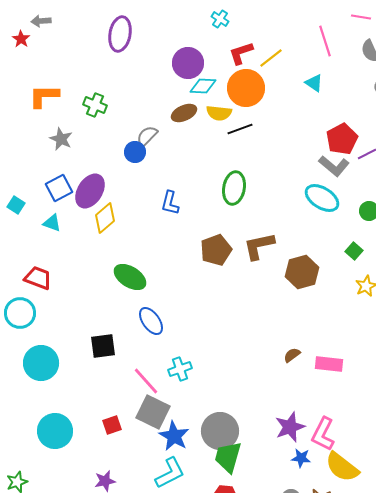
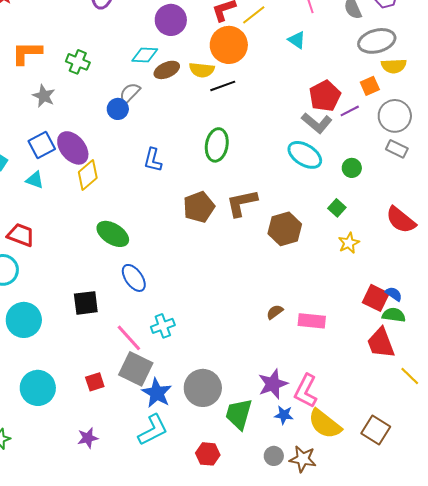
cyan diamond: (203, 86) -> (145, 55), moved
purple ellipse: (90, 191) -> (73, 148), turned -72
green trapezoid: (228, 457) -> (239, 414), moved

